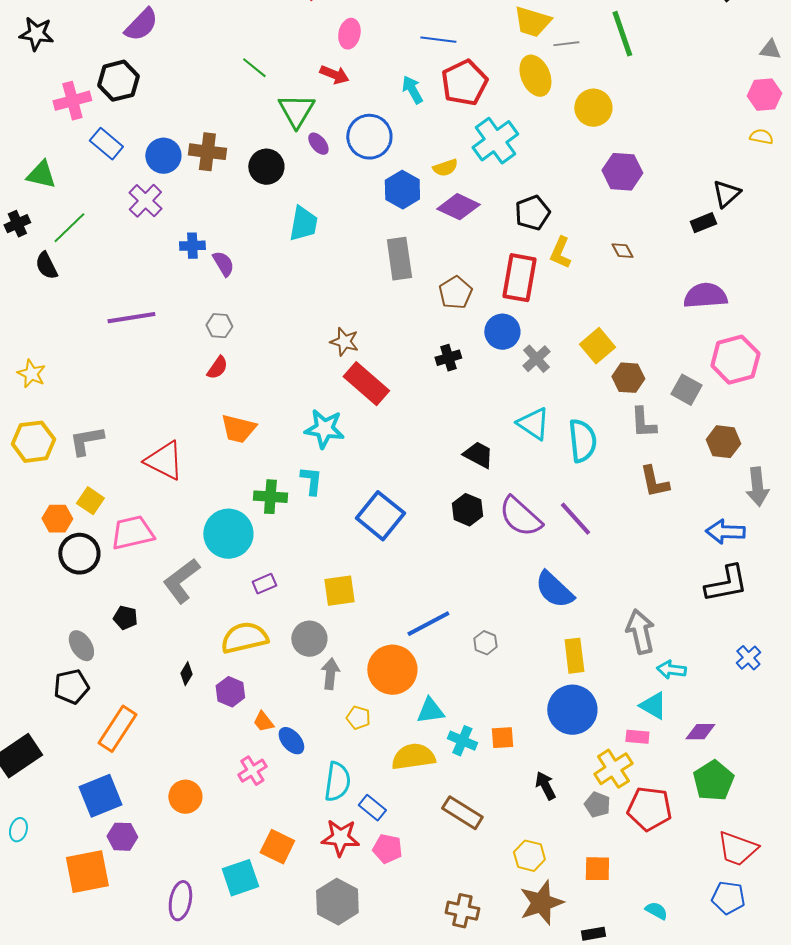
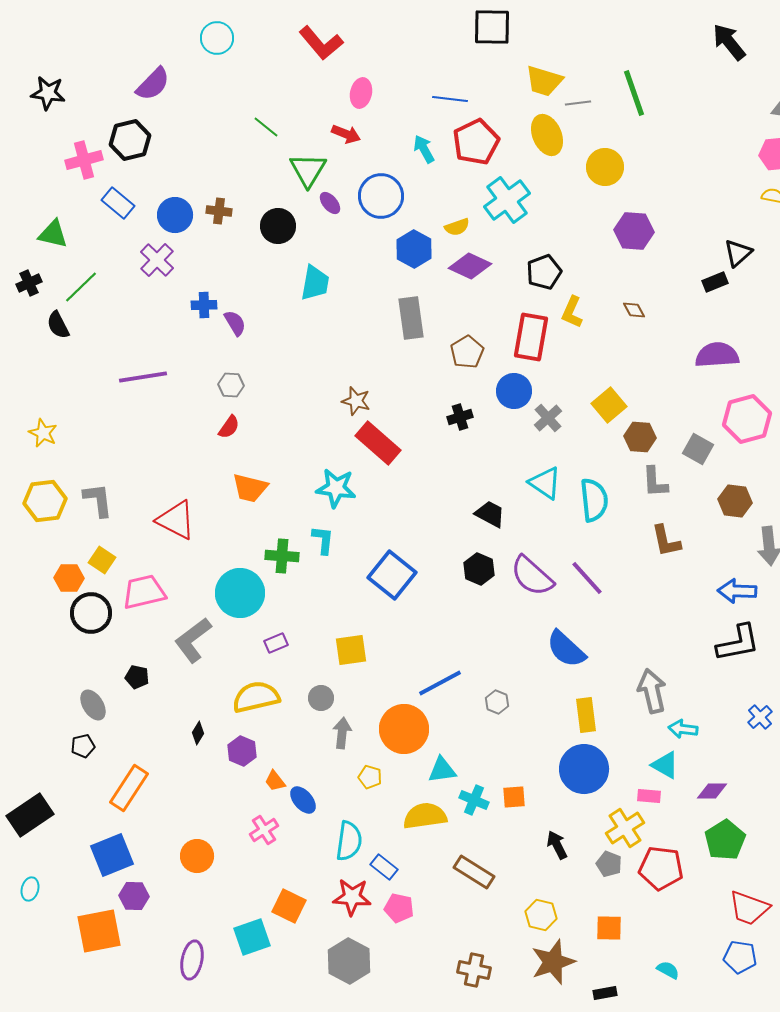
brown cross: (207, 152) -> (219, 211), size x0.7
gray L-shape: (86, 441) -> (98, 500), turned 93
gray circle: (309, 639) -> (321, 698), size x0.7
black pentagon: (71, 687) -> (83, 746), size x0.7

